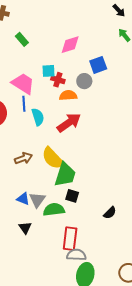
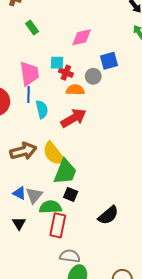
pink trapezoid: (23, 84) -> (29, 74), turned 45
brown arrow: (23, 158) -> (23, 151), size x1.4
black semicircle: (110, 213) -> (108, 215), size x1.5
red rectangle: (70, 239) -> (58, 225), moved

